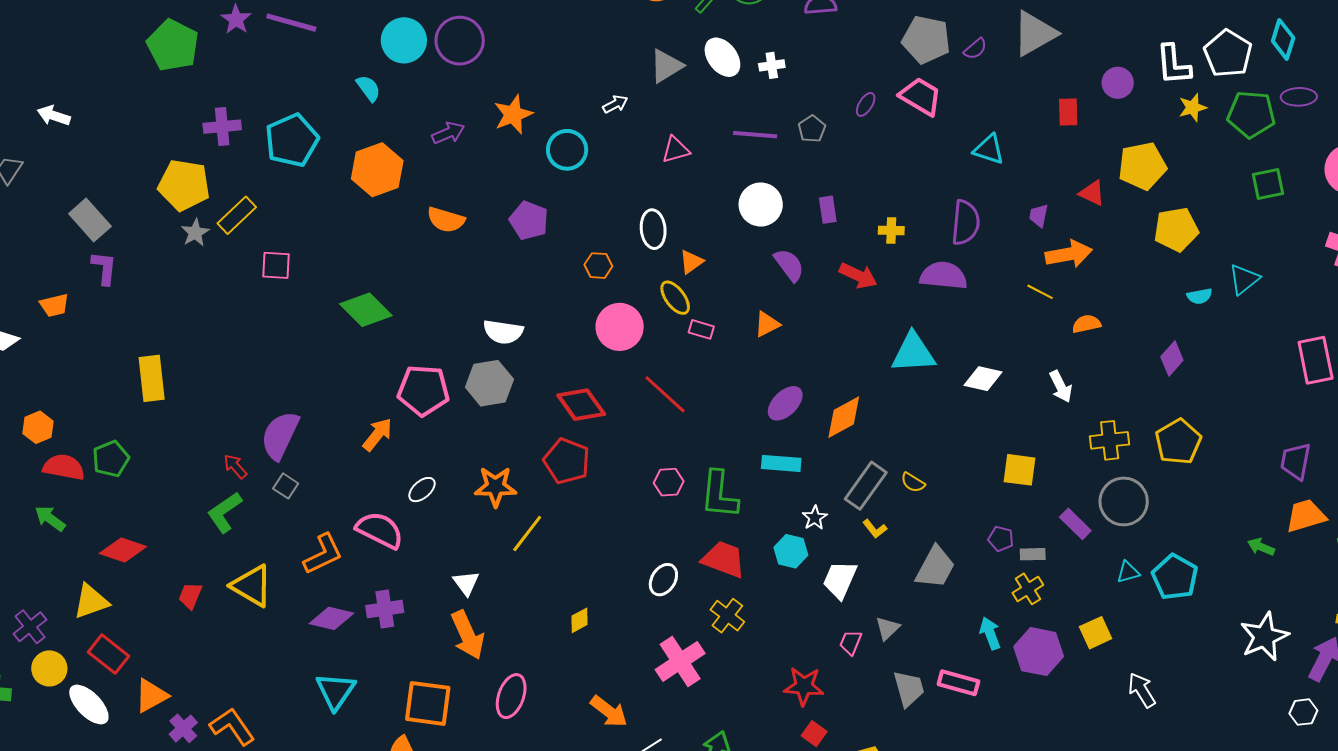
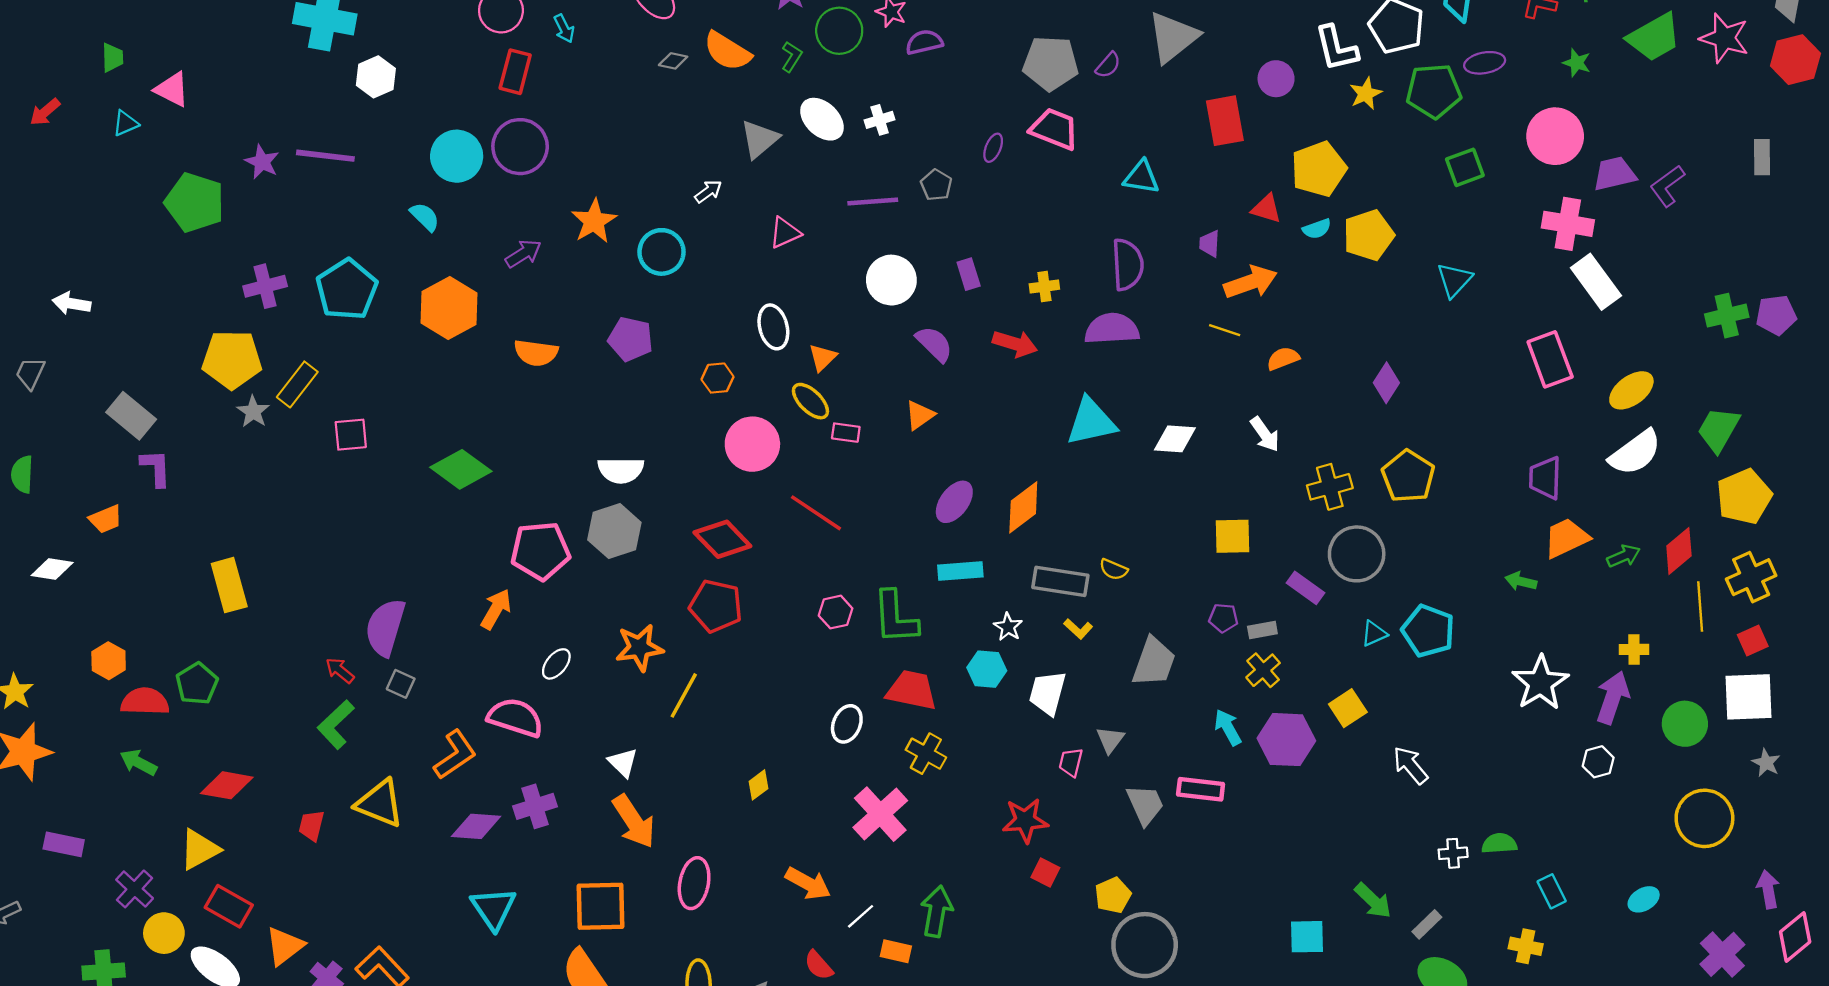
red rectangle: (1068, 112) -> (1225, 121), size x1.5
cyan semicircle: (1200, 296) -> (1317, 229), moved
gray rectangle: (866, 486) -> (1060, 581), turned 72

